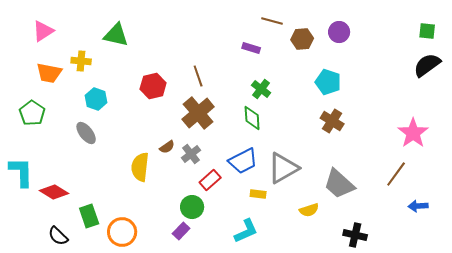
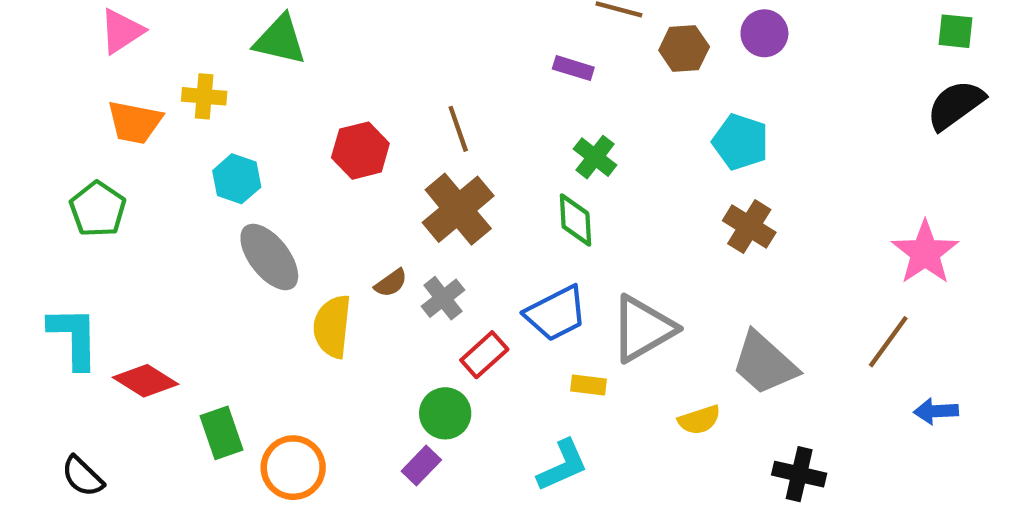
gray ellipse: (86, 133) -> (269, 257), moved, size x1.4
black semicircle: (58, 236) -> (83, 476), moved

